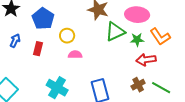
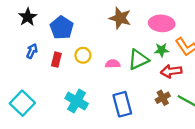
green triangle: (115, 32) -> (138, 60), moved
yellow circle: (67, 36) -> (83, 55), moved
pink semicircle: (75, 55) -> (113, 64), moved

